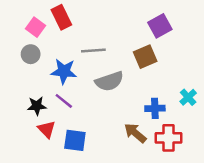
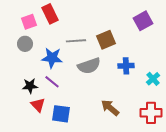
purple square: (160, 26) -> (143, 21), moved
pink square: (36, 27) -> (29, 22), turned 35
brown square: (145, 57) -> (106, 40), moved
blue cross: (155, 108) -> (126, 66), moved
red cross: (168, 138) -> (151, 113), moved

